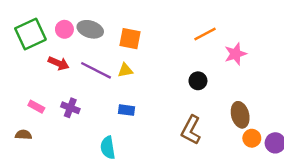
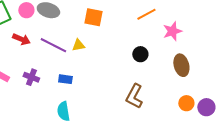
orange square: (130, 39) -> (93, 17), moved
blue rectangle: (127, 110) -> (65, 79), moved
brown ellipse: (240, 115) -> (181, 65), moved

